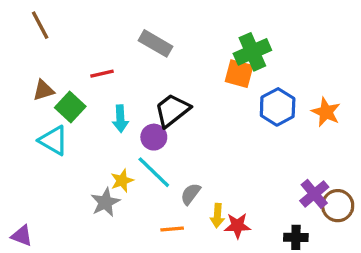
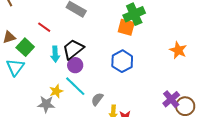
red line: (102, 74) -> (44, 27), turned 48
blue hexagon: (278, 107) -> (122, 61), moved
black trapezoid: (172, 110) -> (73, 49), moved
cyan triangle: (53, 140) -> (15, 67), turned 36
gray star: (105, 202) -> (46, 104), turned 30

